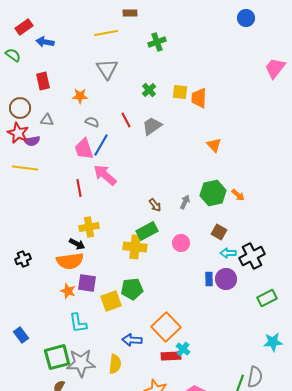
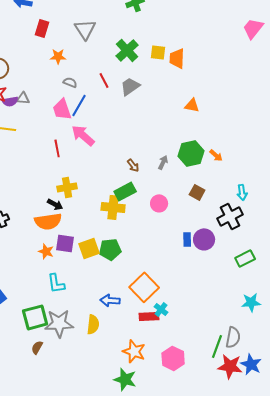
red rectangle: (43, 81) -> (42, 28), moved, turned 30
green cross: (149, 90) -> (127, 50), size x1.6
gray triangle: (47, 120) -> (23, 98), moved
orange triangle: (214, 145) -> (192, 105), turned -35
cyan arrow: (228, 253) -> (242, 192), moved, turned -98
yellow square: (111, 301) -> (89, 248), moved

